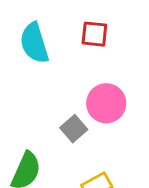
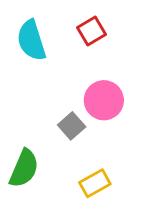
red square: (94, 34) -> (92, 31), turned -36

